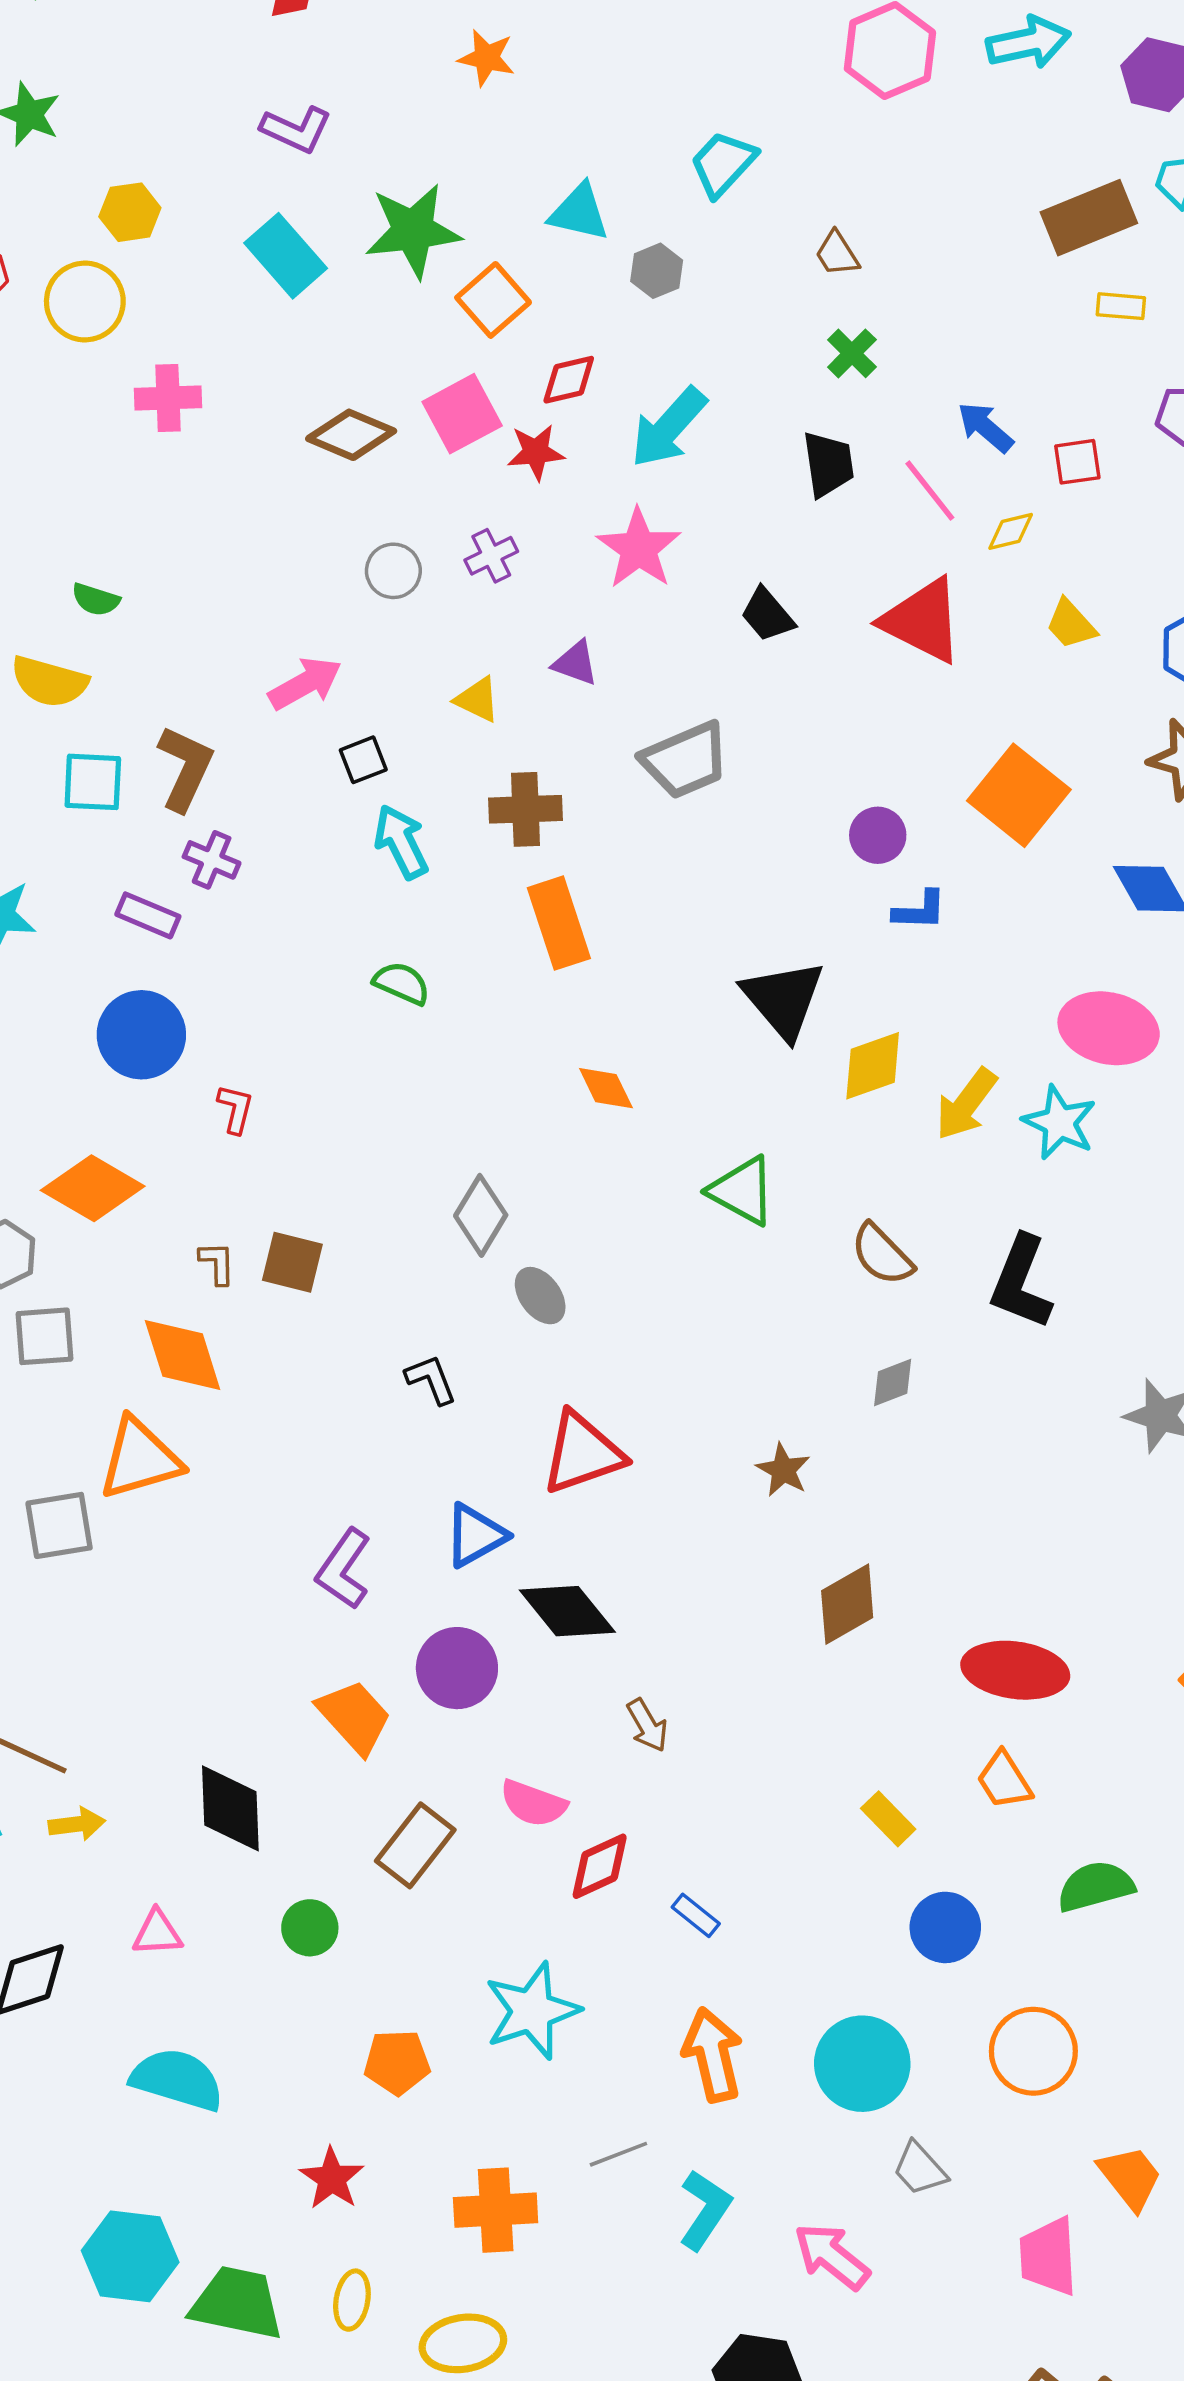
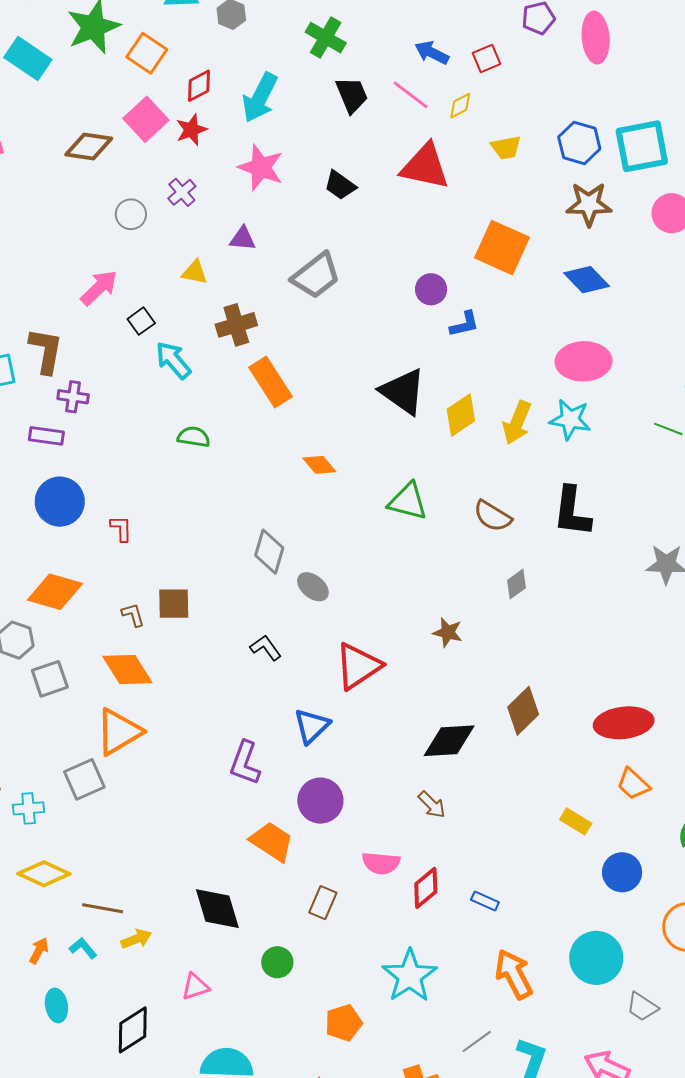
green cross: (852, 353) -> (326, 38), moved, size x1.4
yellow trapezoid: (1071, 624) -> (506, 147), turned -44
brown star: (783, 1470) -> (448, 632), moved
black diamond: (567, 1611) -> (449, 741), moved, turned -40
brown rectangle: (415, 1845) -> (323, 903), size x0.7

